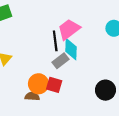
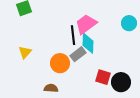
orange circle: (38, 84) -> (60, 63), moved
red square: (54, 85) -> (103, 77), moved

